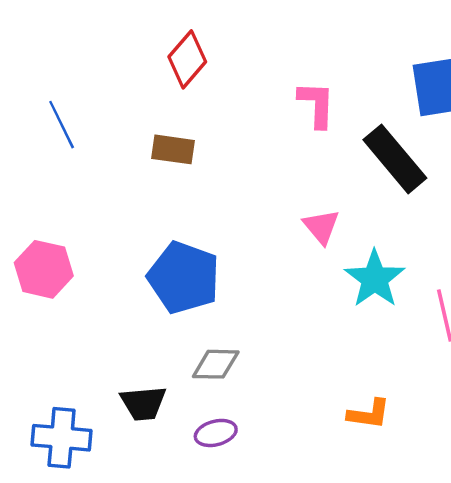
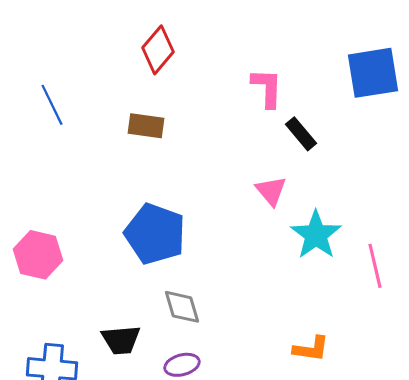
black rectangle: (395, 159) -> (301, 134), moved, size x0.6
pink hexagon: (44, 269) -> (38, 255), moved
gray diamond: (216, 364) -> (182, 307), turned 72

